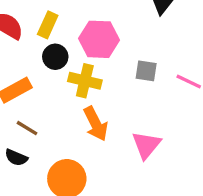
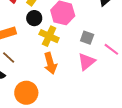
pink triangle: (146, 145) -> (86, 62), moved

